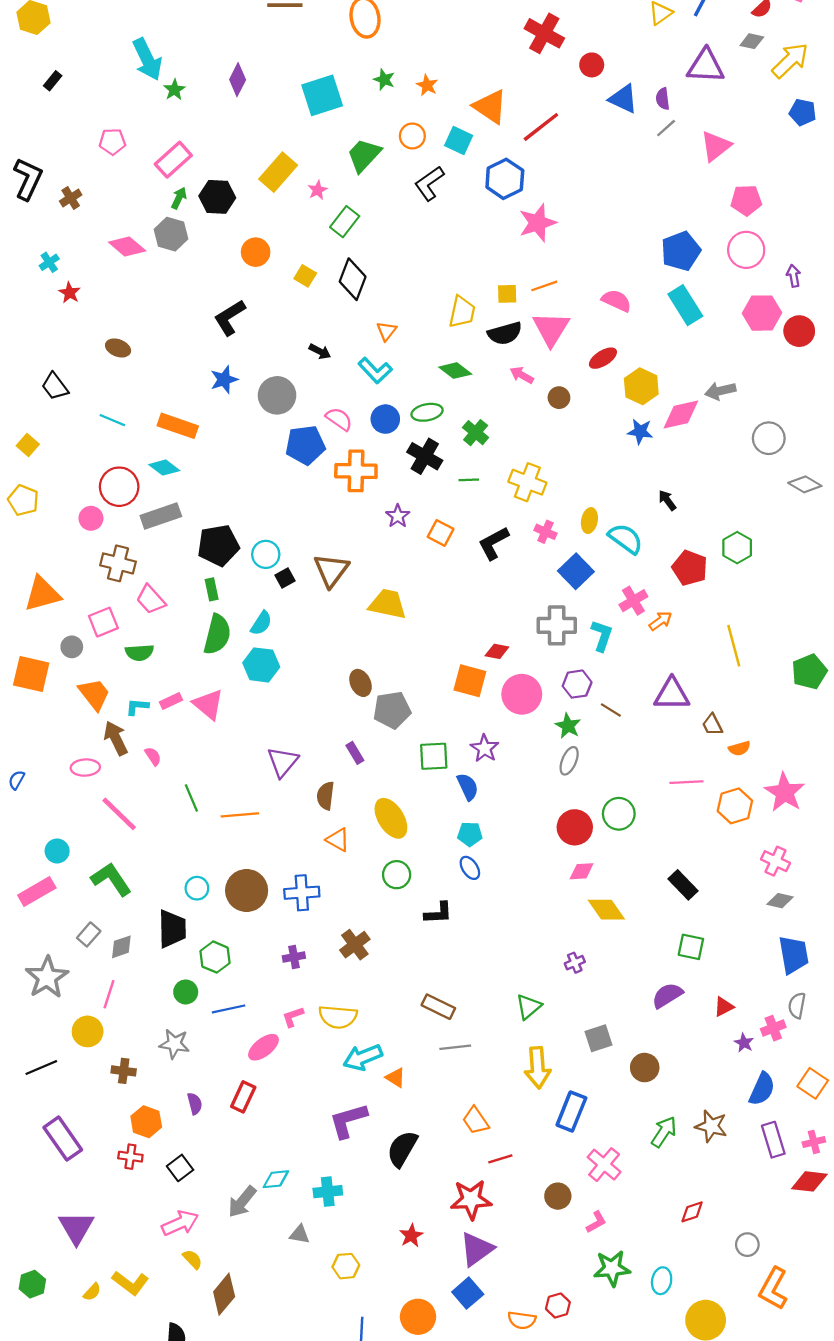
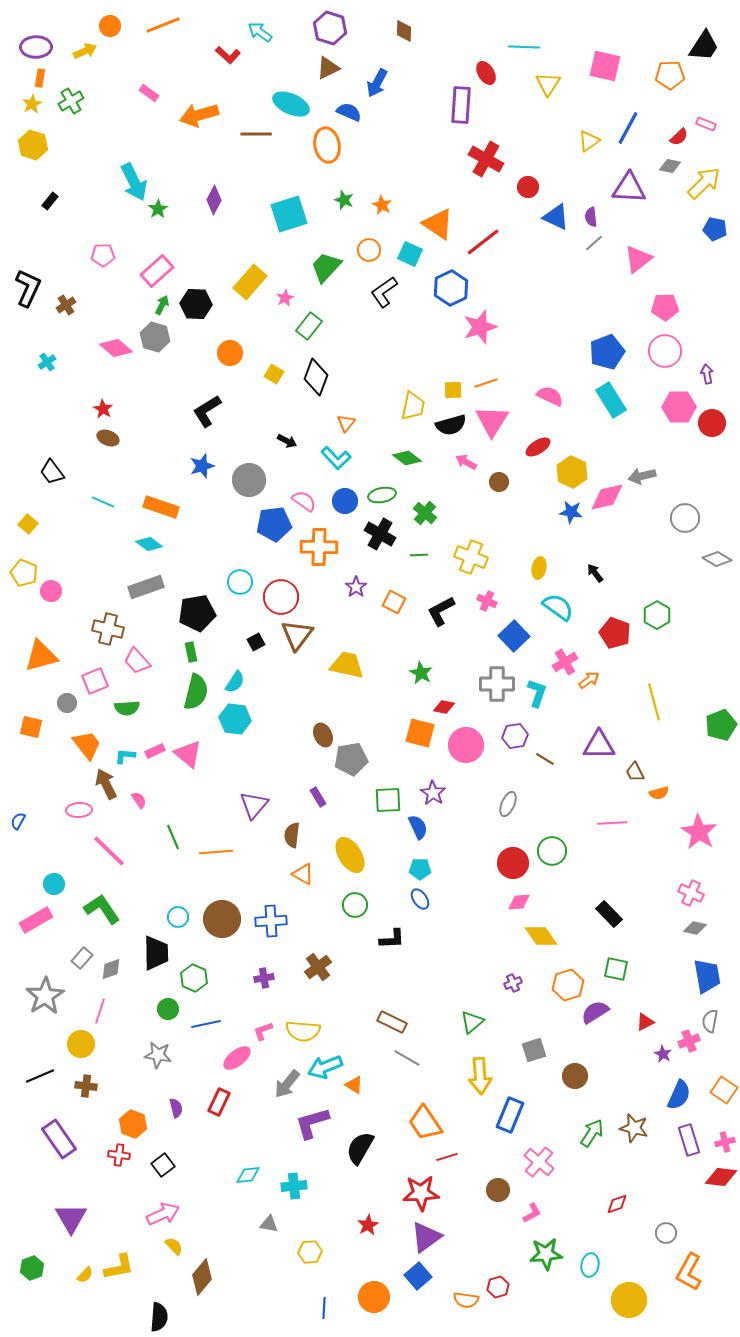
red star: (70, 293) -> (103, 409), moved
red circle: (119, 487) -> (281, 597), moved
pink circle: (91, 518) -> (51, 591), moved
yellow ellipse: (589, 521) -> (539, 568), moved
cyan circle: (266, 554) -> (240, 582), moved
orange square: (31, 674) -> (31, 727), size x0.7
green star: (568, 726) -> (421, 673), moved
orange hexagon: (735, 806) -> (568, 985), moved
gray line: (455, 1047) -> (407, 1058), turned 36
brown cross: (124, 1071) -> (86, 1086), moved
orange trapezoid: (476, 1121) -> (425, 1123), size x1.4
gray arrow: (242, 1202) -> (287, 1084), moved
yellow L-shape: (130, 1283) -> (119, 1267), turned -48

